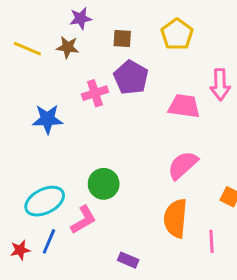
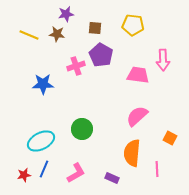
yellow pentagon: (177, 34) -> (133, 25), turned -30
pink L-shape: (83, 220) -> (76, 173), moved
purple rectangle: (128, 260) -> (112, 178), moved

